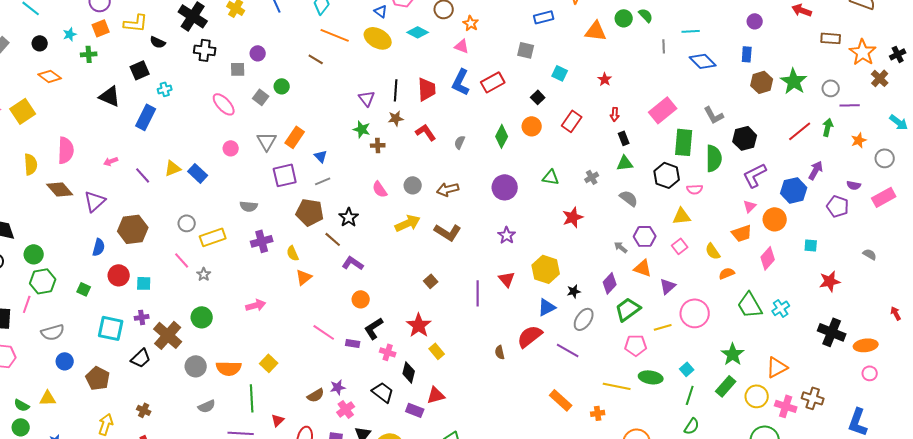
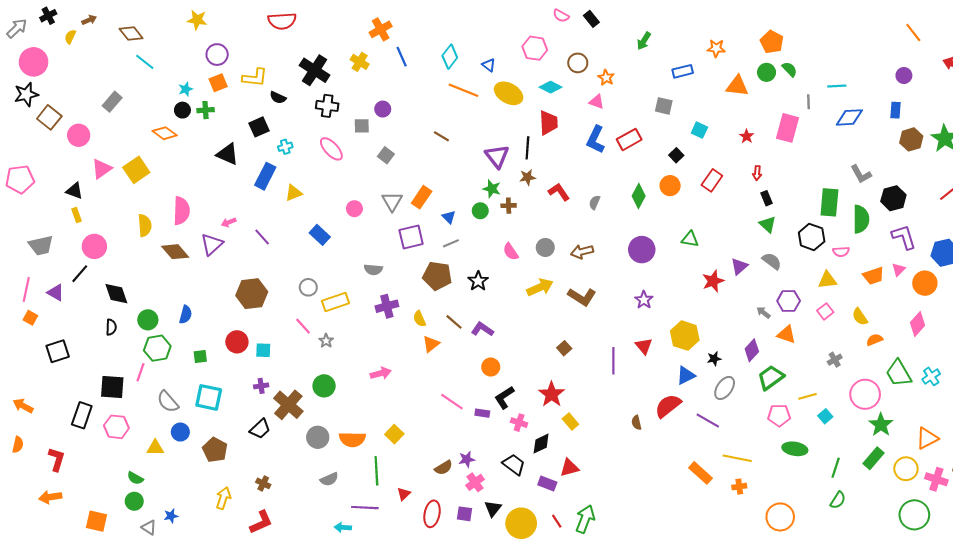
blue triangle: (381, 11) -> (489, 65), moved
black circle: (40, 43) -> (182, 110), moved
brown line: (316, 59) -> (441, 136), moved
blue diamond: (703, 61) -> (849, 117), turned -48
green circle: (282, 86) -> (480, 211), moved
red trapezoid: (427, 89) -> (548, 123), moved
purple triangle: (367, 98) -> (497, 156), size x1.4
pink ellipse: (224, 104) -> (331, 149), moved
pink rectangle: (663, 110) -> (787, 128), moved, turned -36
green triangle: (625, 163) -> (768, 224), turned 48
yellow triangle: (173, 168) -> (294, 193), moved
purple L-shape: (755, 175) -> (904, 237), turned 100
gray cross: (592, 177) -> (835, 360), moved
purple triangle: (95, 201) -> (212, 244), moved
orange trapezoid: (742, 233) -> (873, 276), moved
brown line: (333, 239) -> (454, 322), moved
blue semicircle: (99, 247) -> (186, 315), moved
purple triangle: (668, 286) -> (739, 266), moved
green square: (84, 289) -> (200, 357), turned -32
pink circle: (695, 313) -> (865, 394), moved
cyan square: (111, 328) -> (209, 397), moved
gray semicircle: (53, 332) -> (168, 402), turned 65
cyan square: (687, 369) -> (825, 416), moved
black diamond: (409, 372) -> (541, 444), turned 50
yellow line: (617, 386) -> (737, 458), moved
yellow triangle: (48, 398) -> (155, 448), moved

